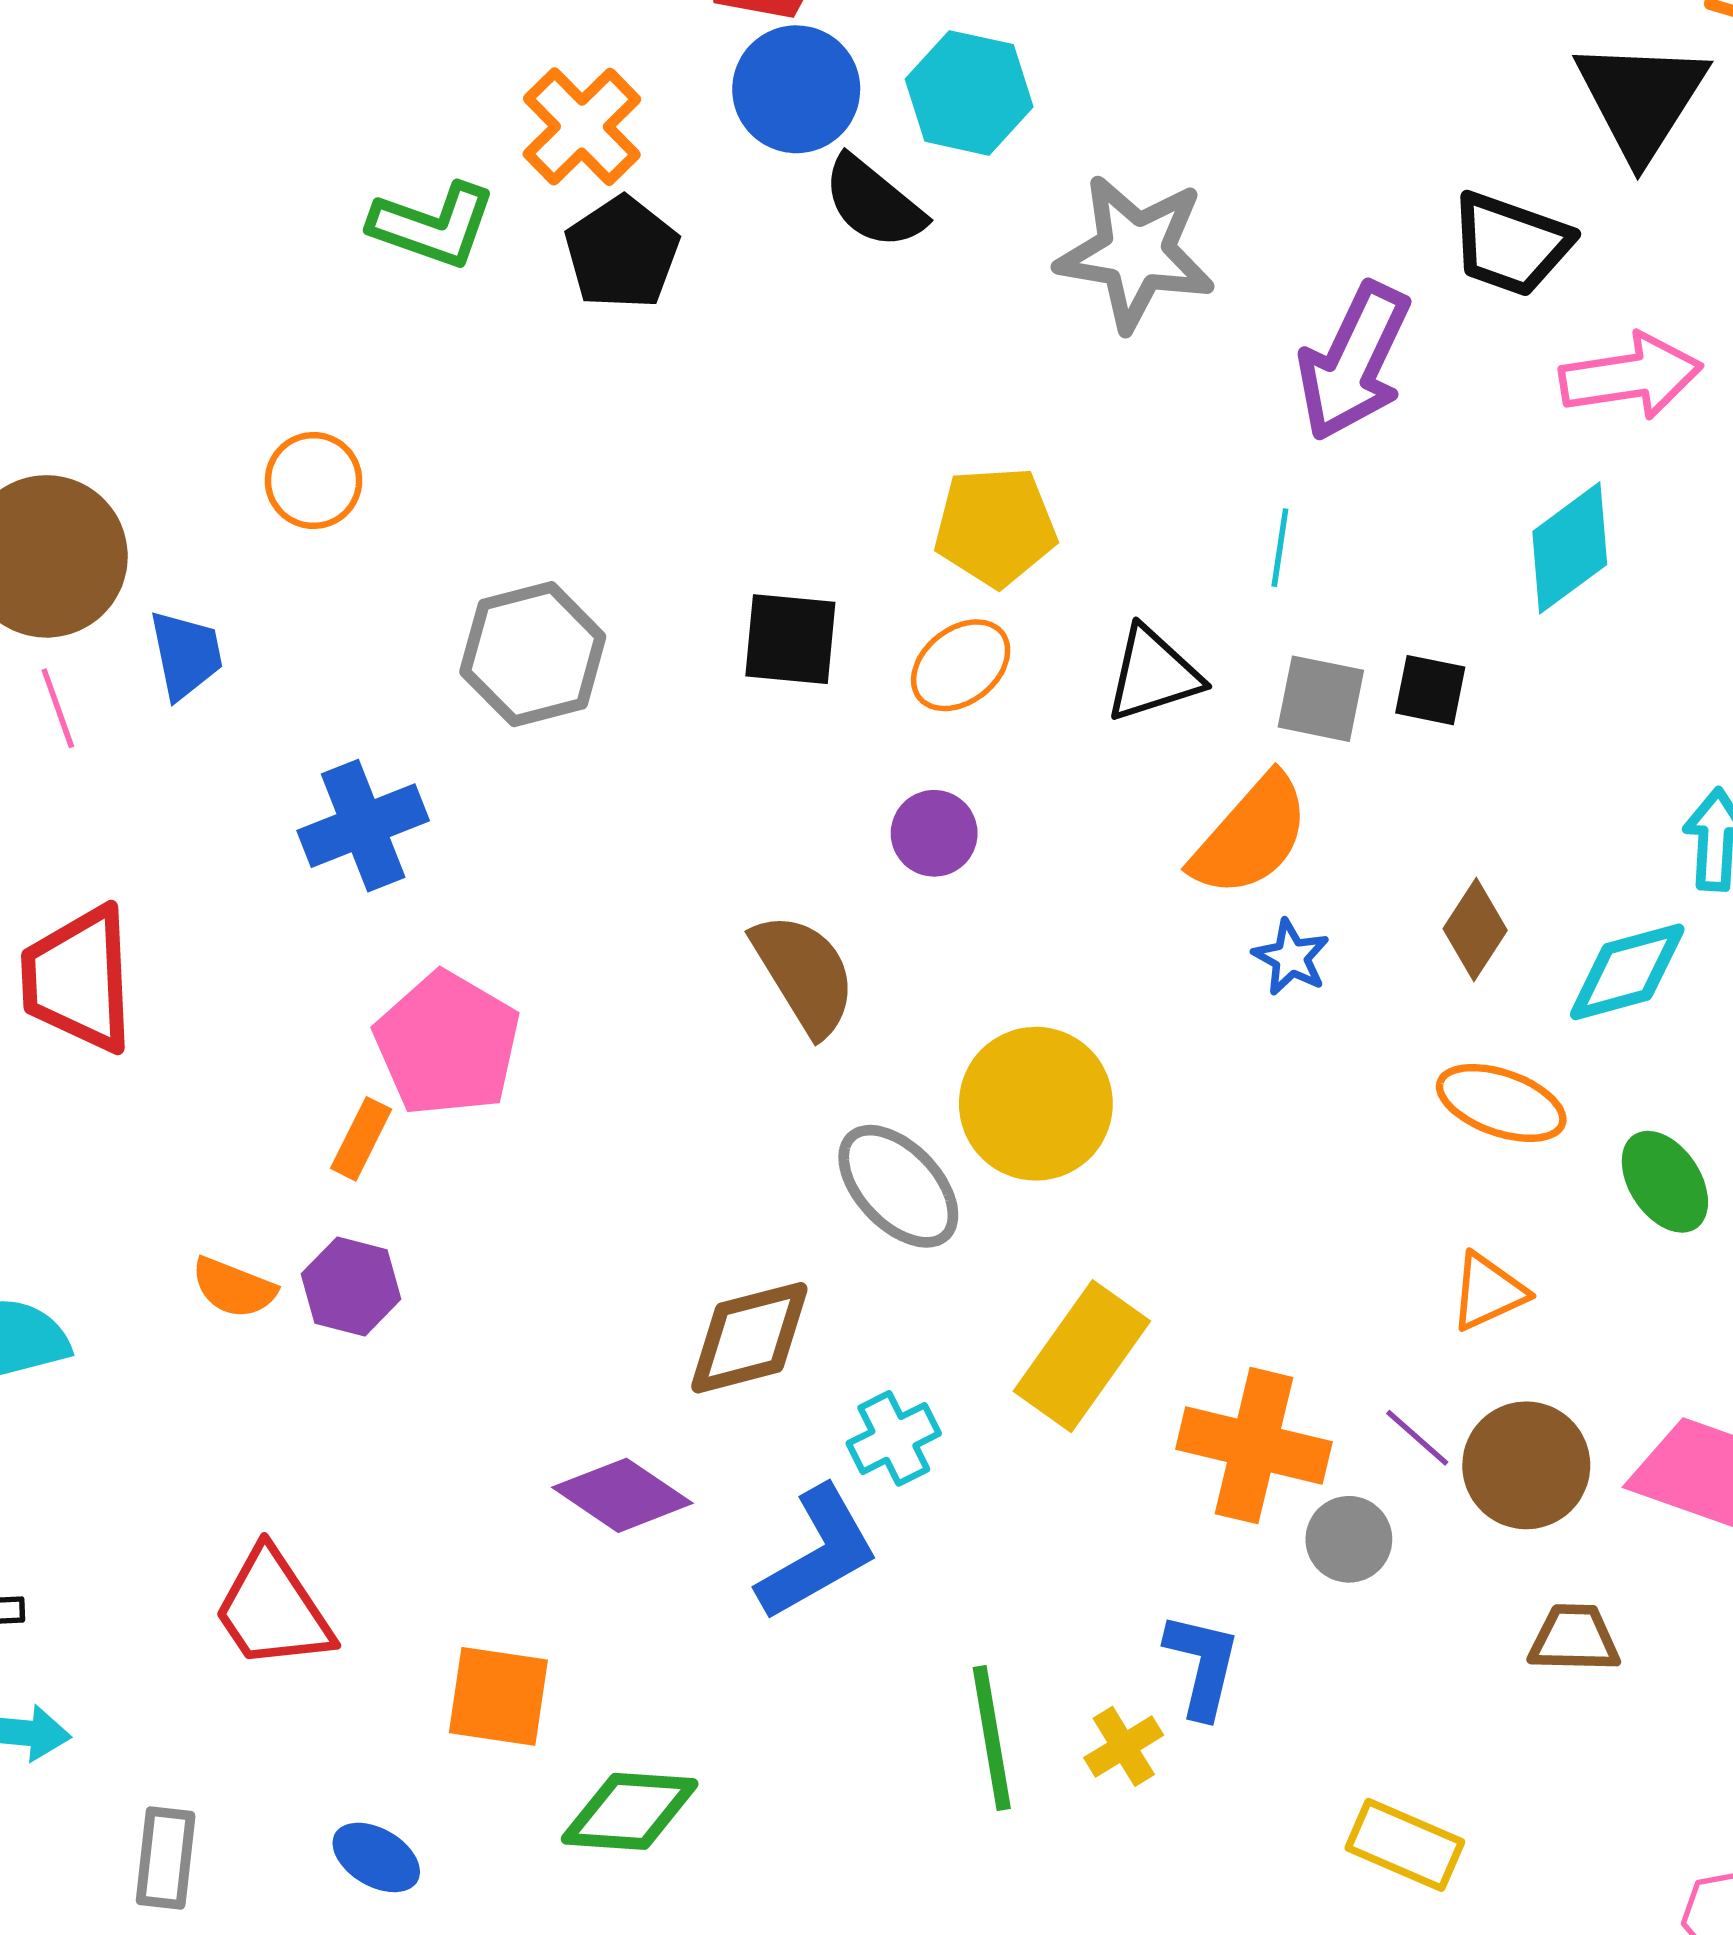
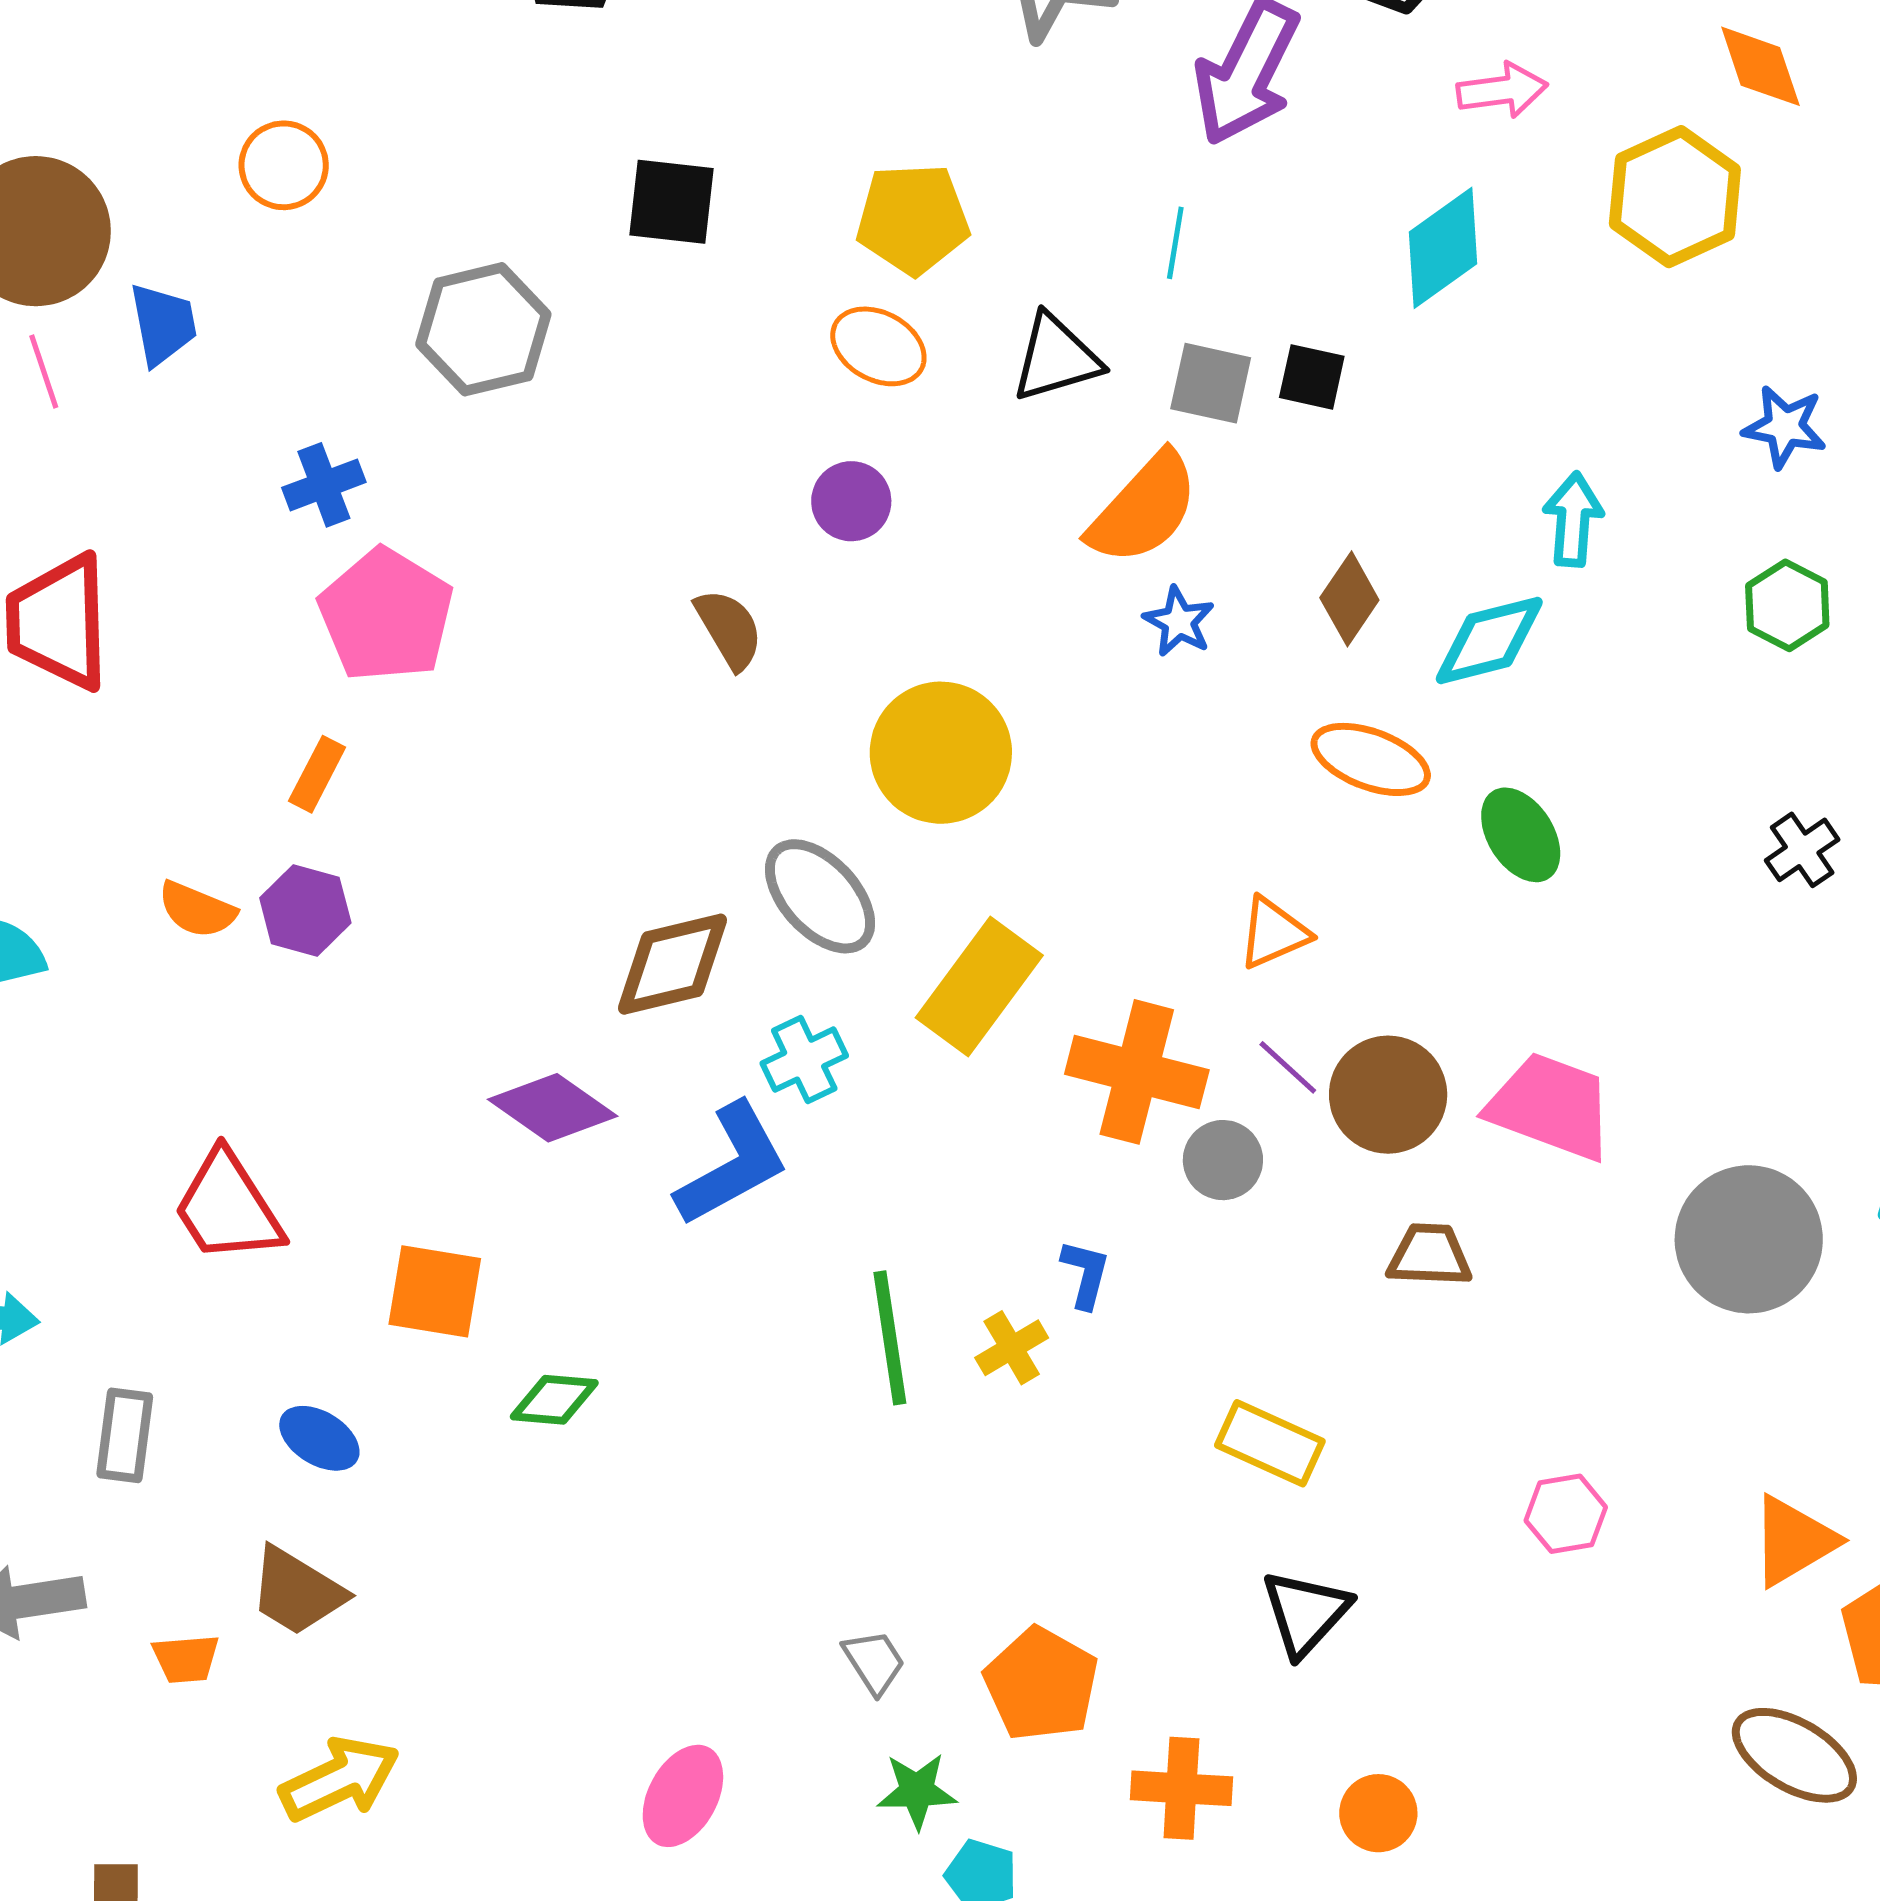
pink arrow: (1631, 376) -> (1502, 90), size x0.7
black square: (790, 639) -> (671, 202), moved
orange ellipse: (961, 665) -> (878, 346), turned 66
blue cross: (363, 826) -> (324, 485), size x0.7
brown semicircle: (804, 974) -> (729, 629), size x0.7
pink pentagon: (447, 1044) -> (386, 615), moved
gray ellipse: (898, 1186) -> (820, 896), moved
orange triangle: (1488, 1292) -> (1274, 933), moved
blue L-shape: (1202, 1665) -> (1085, 1274), size x0.7
green diamond: (630, 1811) -> (554, 1400), size x0.7

